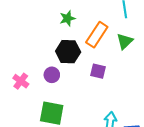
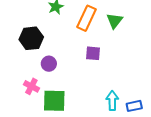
black hexagon: (68, 52) -> (31, 38), moved
pink cross: (21, 81) -> (31, 86), moved

